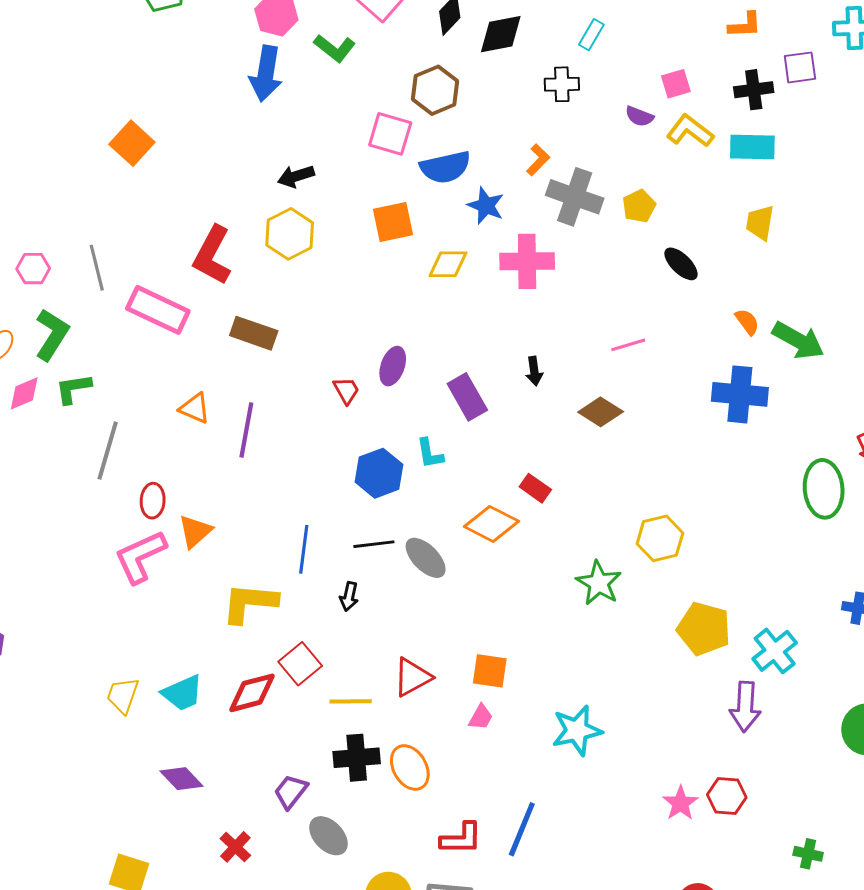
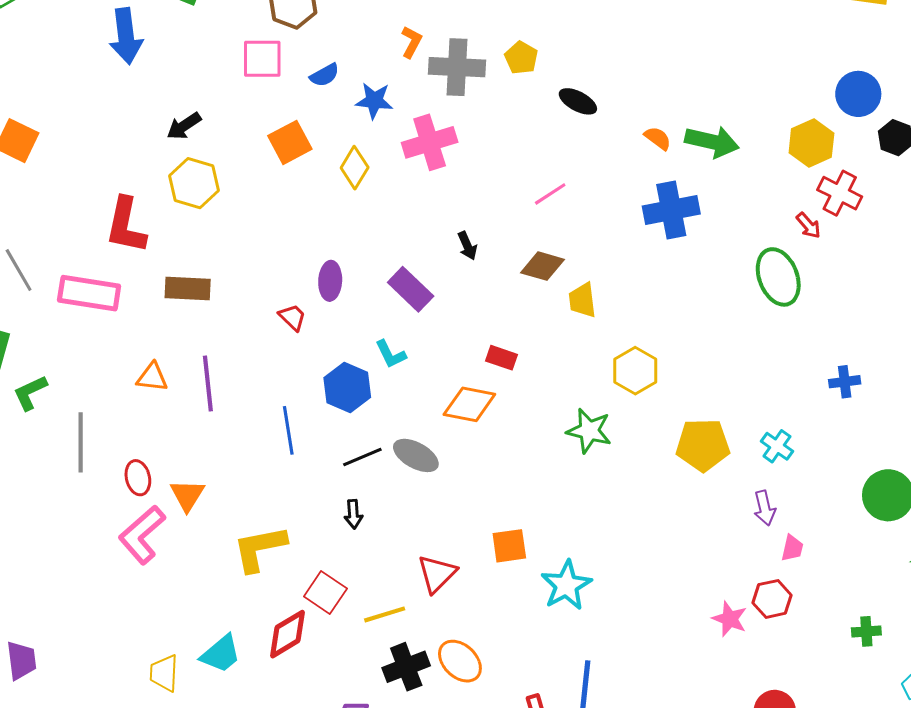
blue semicircle: (445, 167) -> (325, 75), size x0.6
yellow trapezoid: (760, 223) -> (582, 300), moved
yellow diamond: (448, 264) -> (355, 168), turned -42
blue line: (304, 549) -> (288, 430), moved
cyan cross: (775, 651) -> (777, 446), size x0.7
purple arrow: (745, 707) -> (765, 508), size x0.7
pink trapezoid: (481, 717) -> (792, 548), moved
cyan star: (577, 730) -> (566, 585), moved

